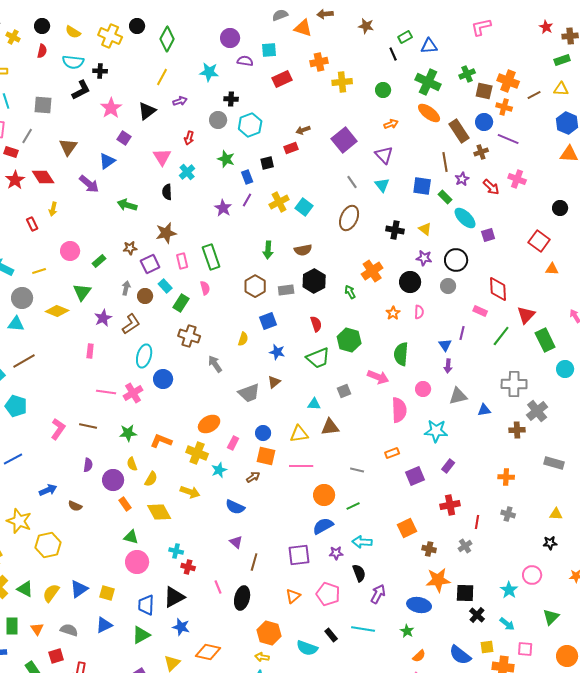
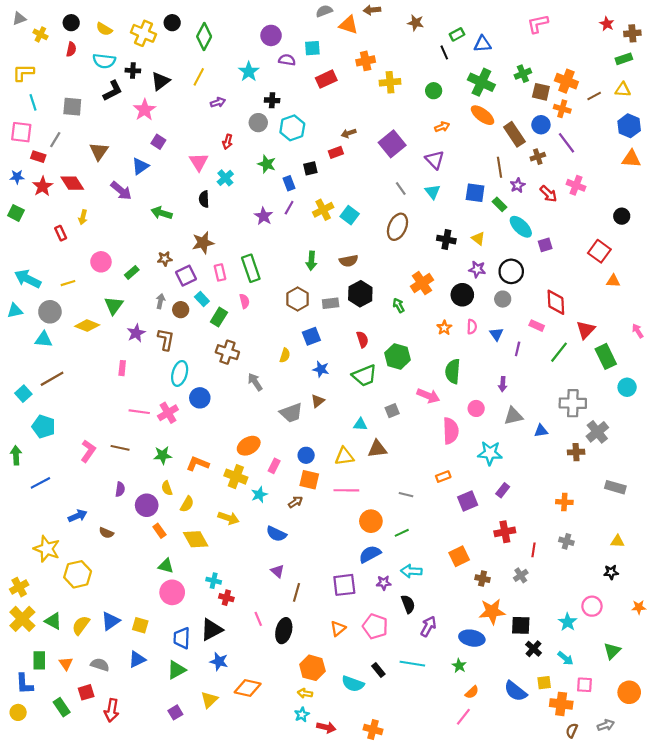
cyan star: (209, 72) -> (249, 72), turned 30
black triangle: (147, 111) -> (160, 81), moved
purple line: (508, 139) -> (566, 143), turned 30
brown L-shape: (131, 324) -> (166, 339), turned -45
blue triangle: (445, 345) -> (496, 334), moved

